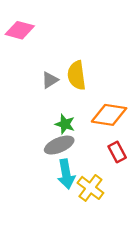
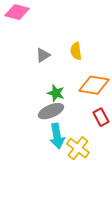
yellow semicircle: (77, 75) -> (76, 51), moved, size x0.7

